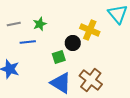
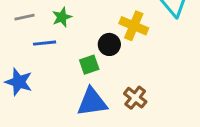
brown cross: (91, 80) -> (135, 98), size x0.7
blue triangle: (61, 83) -> (92, 102), turned -40

